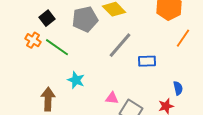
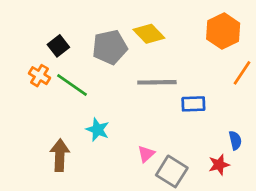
gray line: (120, 45) -> (157, 82), turned 48
pink triangle: (112, 98) -> (146, 154), turned -48

